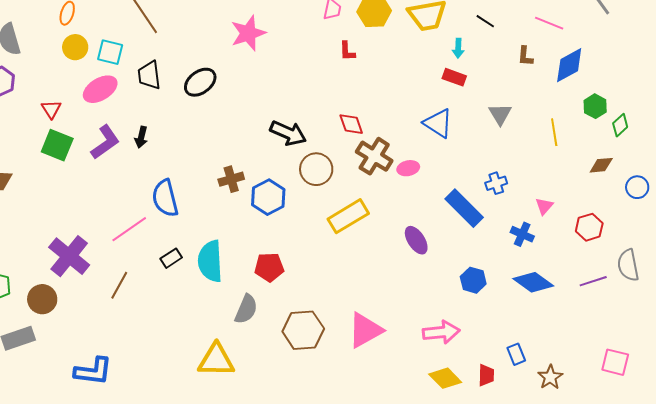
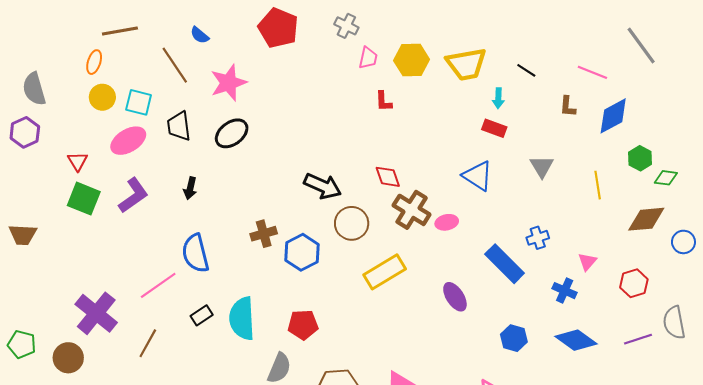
pink star: (248, 33) -> (229, 83), moved
green diamond: (620, 125) -> (666, 178), turned 50
black arrow: (141, 137) -> (190, 188), moved
brown diamond: (601, 165) -> (646, 219), size x1.5

